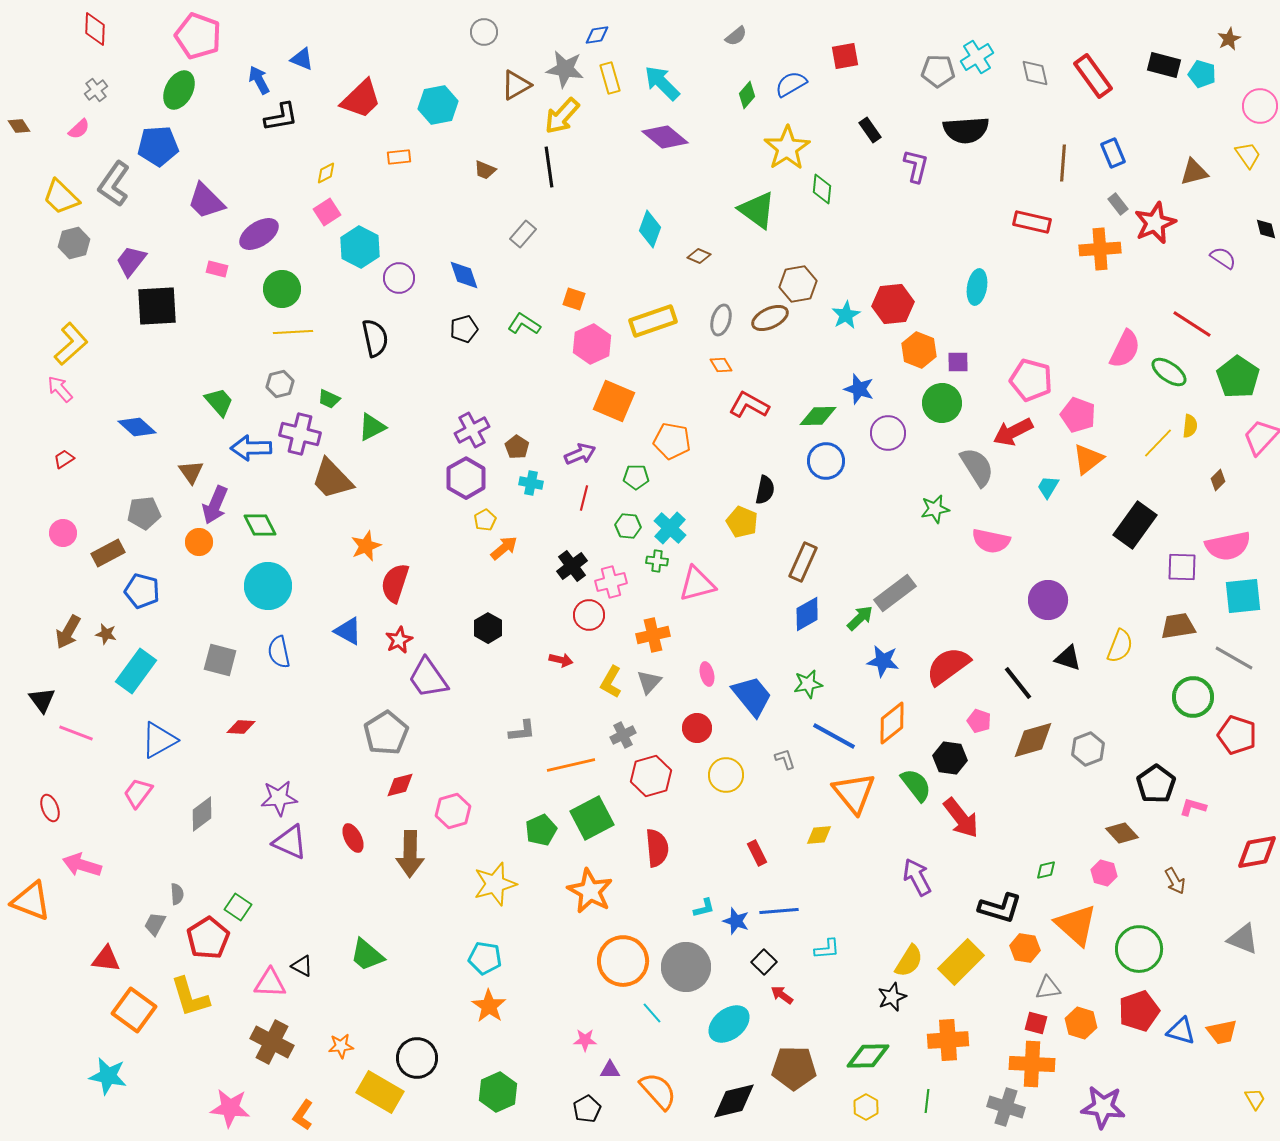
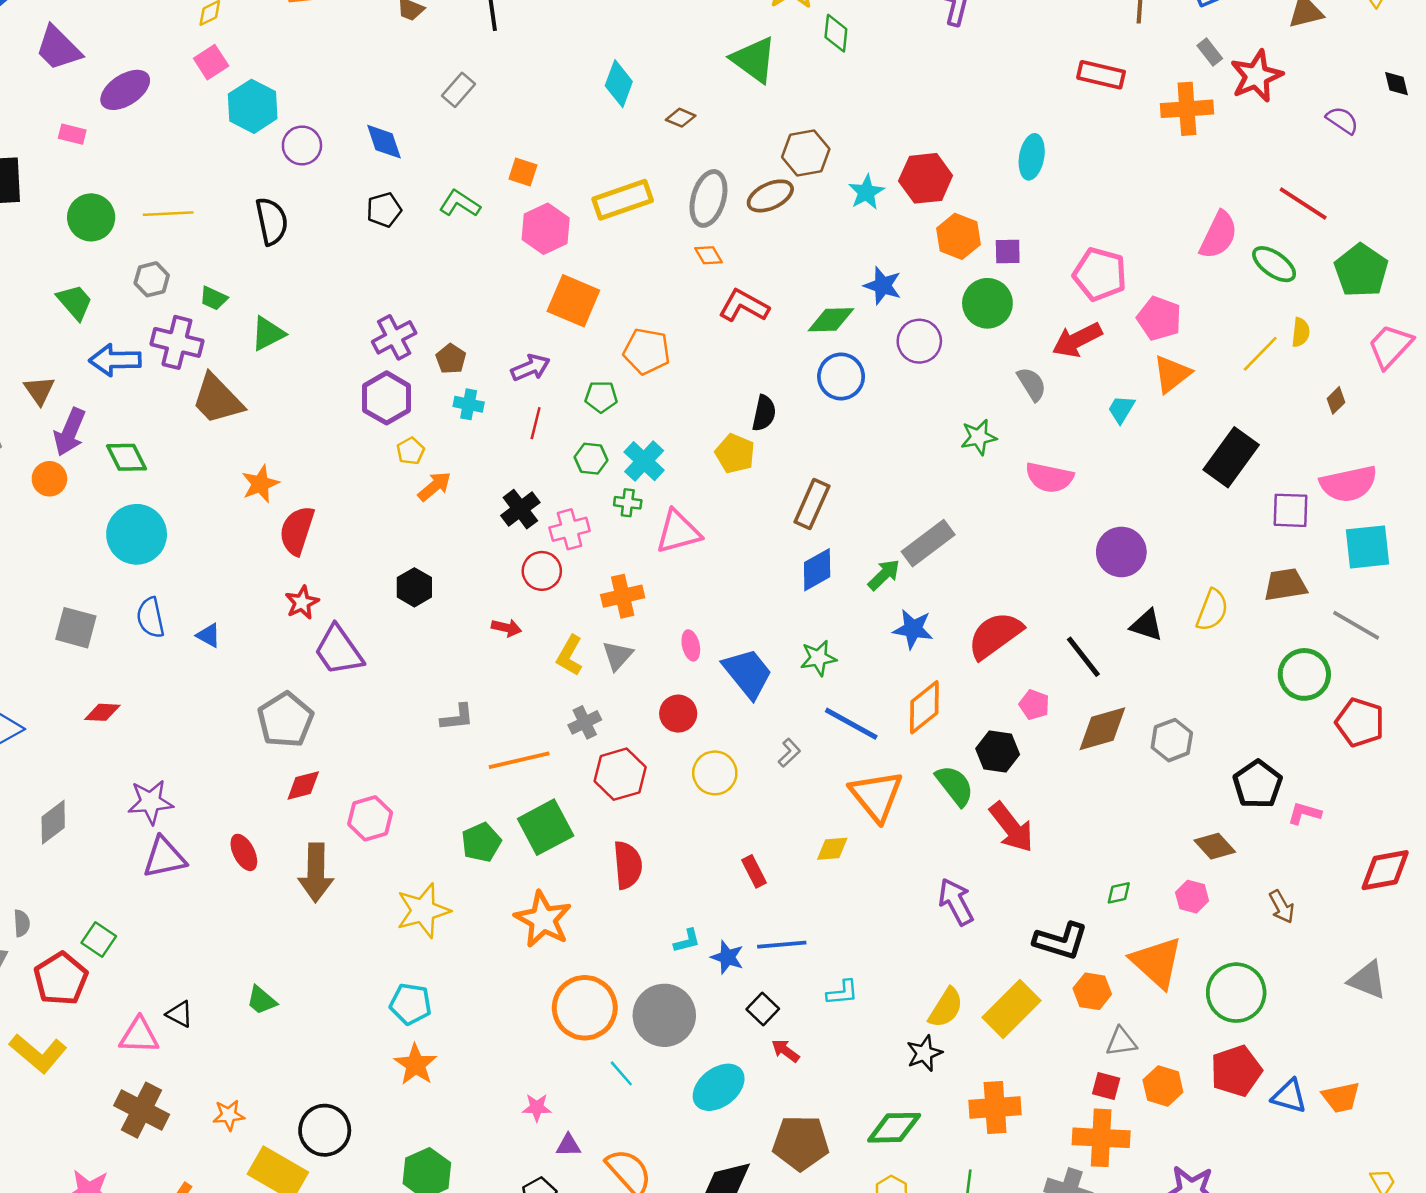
green circle: (282, 289) -> (91, 217), moved
gray ellipse: (721, 320) -> (708, 198), size x1.4
gray semicircle: (977, 467) -> (1032, 384), size x0.7
blue triangle: (348, 631) -> (209, 635), moved, size x0.7
gray L-shape: (785, 759) -> (789, 753), turned 65
purple triangle: (290, 842) -> (164, 858), turned -36
green trapezoid: (367, 955) -> (262, 1000), size x0.7
yellow L-shape: (190, 997) -> (38, 1053), turned -33

